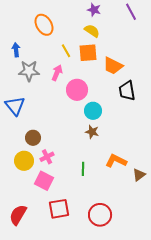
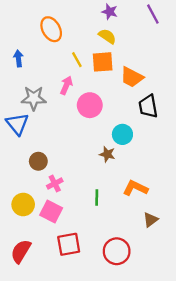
gray star: (29, 71) -> (34, 98), moved
cyan circle: (93, 111) -> (122, 134), moved
yellow circle: (24, 161) -> (23, 205), moved
brown triangle: (139, 175) -> (151, 220), moved

